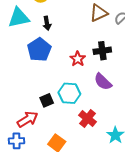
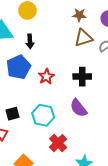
red star: (78, 59) -> (46, 77), moved
black square: (47, 100) -> (13, 114), moved

